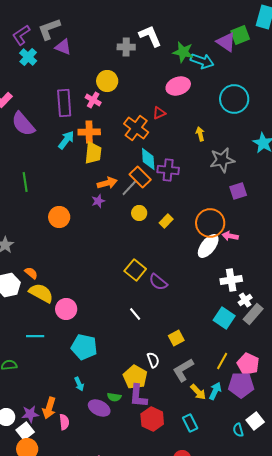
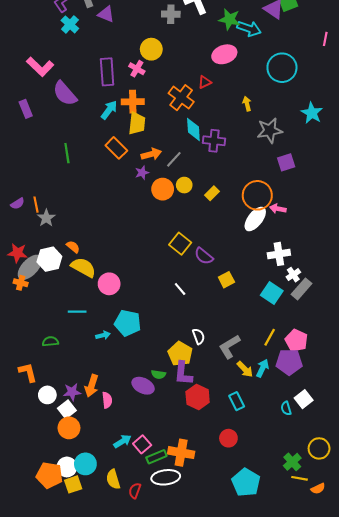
orange rectangle: (140, 177) -> (116, 148), moved
orange circle: (59, 217) -> (163, 189), moved
yellow square: (176, 338) -> (226, 280), moved
cyan arrow: (79, 384) -> (103, 335), moved, turned -80

